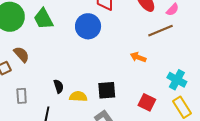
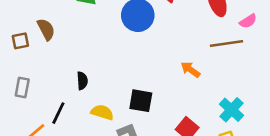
gray rectangle: (22, 96) -> (22, 88), moved
yellow semicircle: (78, 96) -> (102, 112), moved

